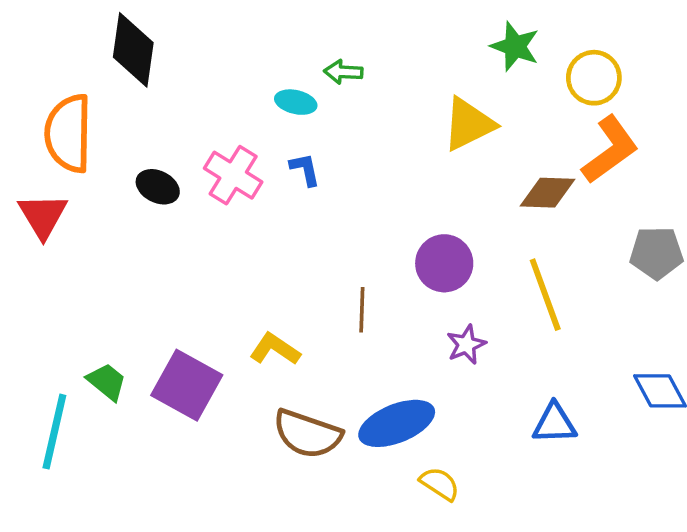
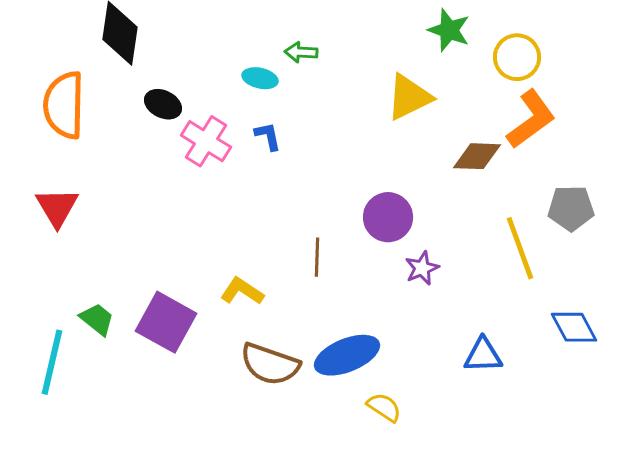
black ellipse: (158, 187) -> (163, 104), moved
red triangle: (43, 216) -> (57, 207), moved
yellow line: (545, 295) -> (520, 248), moved
purple star: (466, 345) -> (422, 268), moved

